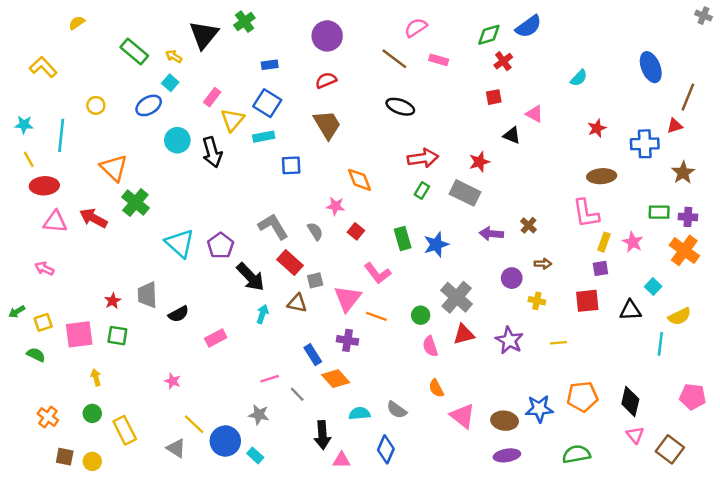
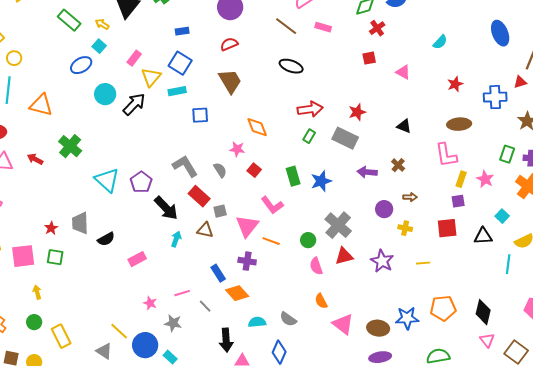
yellow circle: (96, 105) -> (14, 58), moved
black triangle: (512, 135) -> (404, 126), moved
black arrow: (212, 152) -> (134, 104), turned -120
orange triangle: (114, 168) -> (41, 105), moved, turned -30
green rectangle: (659, 212) -> (507, 154), turned -72
red arrow: (93, 218) -> (35, 159), size x0.7
pink star: (173, 381) -> (150, 303), moved

